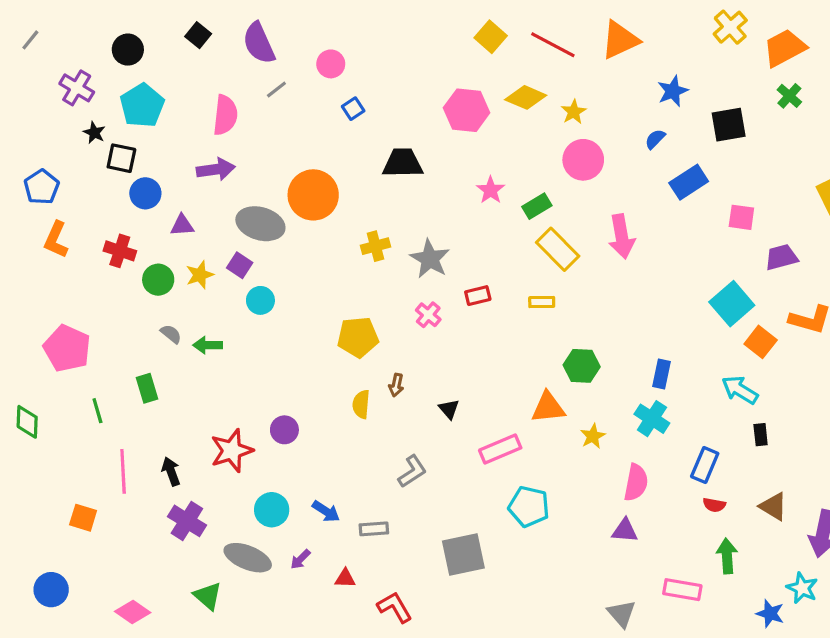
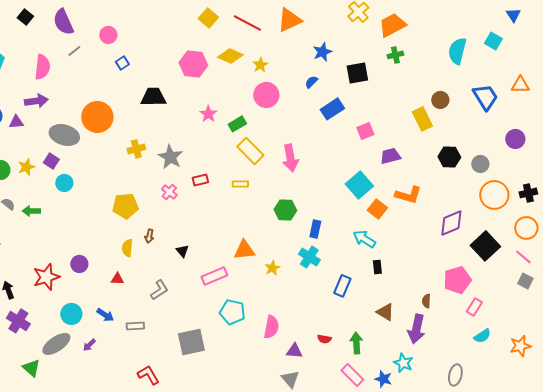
green cross: (789, 96) -> (395, 55), turned 35
pink square: (741, 217) -> (365, 131), turned -30
purple triangle: (182, 225) -> (16, 122), moved
pink arrow: (622, 236) -> (290, 158), moved
green hexagon: (582, 366) -> (285, 210), moved
pink semicircle: (636, 483) -> (271, 327), moved
red semicircle: (714, 505) -> (324, 339), moved
purple triangle: (625, 530) -> (294, 351), moved
gray ellipse: (248, 558) -> (56, 344), turned -56
red triangle: (345, 578) -> (117, 279), moved
pink rectangle: (682, 590) -> (352, 375), moved, turned 35

